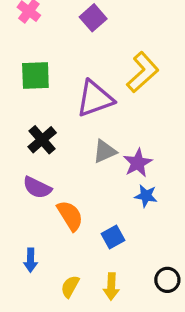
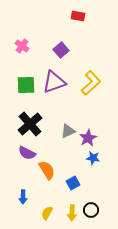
purple triangle: (95, 99) -> (54, 82), moved
black cross: (42, 140) -> (30, 124), size x1.4
black circle: (167, 280) -> (91, 210), moved

